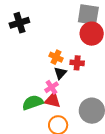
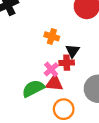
red cross: (77, 63) -> (67, 63), moved
black triangle: (60, 73) -> (73, 51), moved

